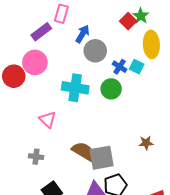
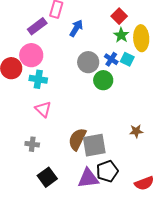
green star: (141, 16) -> (121, 35), moved
gray circle: (95, 51) -> (88, 62), moved
cyan cross: (75, 88) -> (38, 79), moved, size x0.7
brown semicircle: (84, 151) -> (77, 139), turned -95

